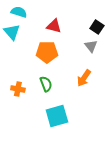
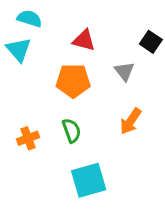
gray triangle: (91, 46) -> (124, 71), moved
orange cross: (18, 89) -> (28, 138), turned -32

